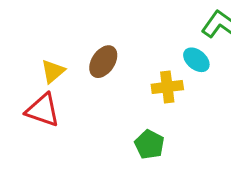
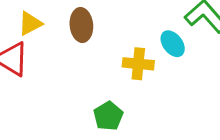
brown ellipse: (103, 62) -> (81, 25), turned -52

